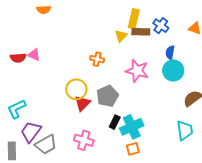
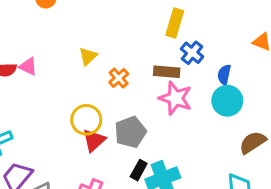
blue cross: (161, 26) -> (192, 53), moved
brown rectangle: (141, 32) -> (167, 72), moved
yellow triangle: (121, 36) -> (88, 56), moved
orange cross: (97, 59) -> (119, 78), turned 32

